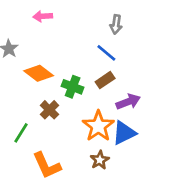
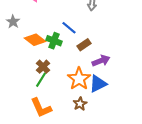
blue line: (106, 53) -> (69, 28), moved
green cross: (73, 87) -> (54, 41), moved
green line: (21, 133) -> (41, 80), moved

